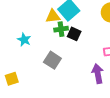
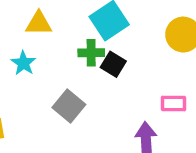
yellow triangle: (53, 16) -> (39, 23), moved

